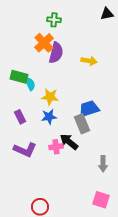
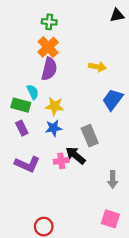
green cross: (54, 20) -> (49, 22), moved
purple semicircle: (56, 53) -> (49, 69), moved
green rectangle: (19, 77) -> (21, 105), moved
blue trapezoid: (89, 109) -> (113, 100), moved, turned -35

